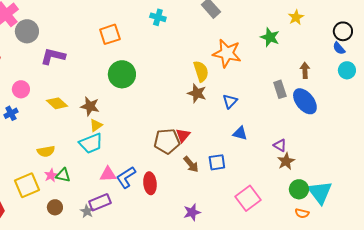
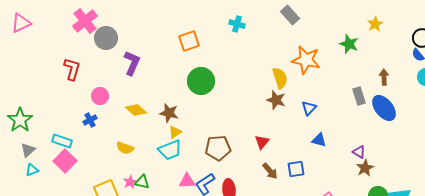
purple L-shape: (53, 56) -> (132, 63), turned 100
brown pentagon: (167, 141) -> (218, 148), moved
yellow semicircle: (46, 151) -> (125, 148), moved, turned 30

